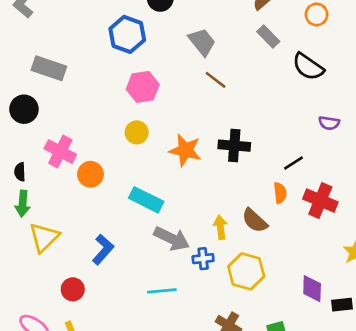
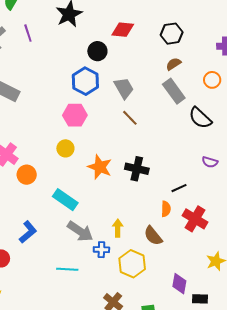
blue hexagon: (127, 34) -> (85, 81), moved
gray rectangle: (268, 36) -> (174, 91), size x1.4
brown semicircle: (255, 221) -> (153, 236), moved

